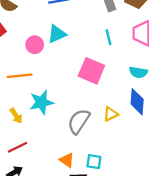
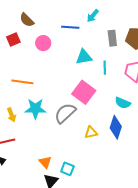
cyan triangle: (57, 34) -> (84, 57), moved
pink circle: (35, 45) -> (43, 43), moved
gray semicircle: (79, 121) -> (65, 113), moved

